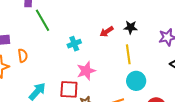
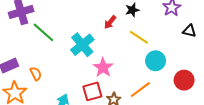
cyan cross: (74, 44) -> (82, 45), size x1.6
yellow line: (128, 54) -> (139, 37), turned -30

